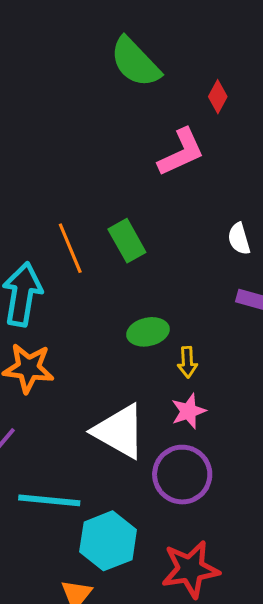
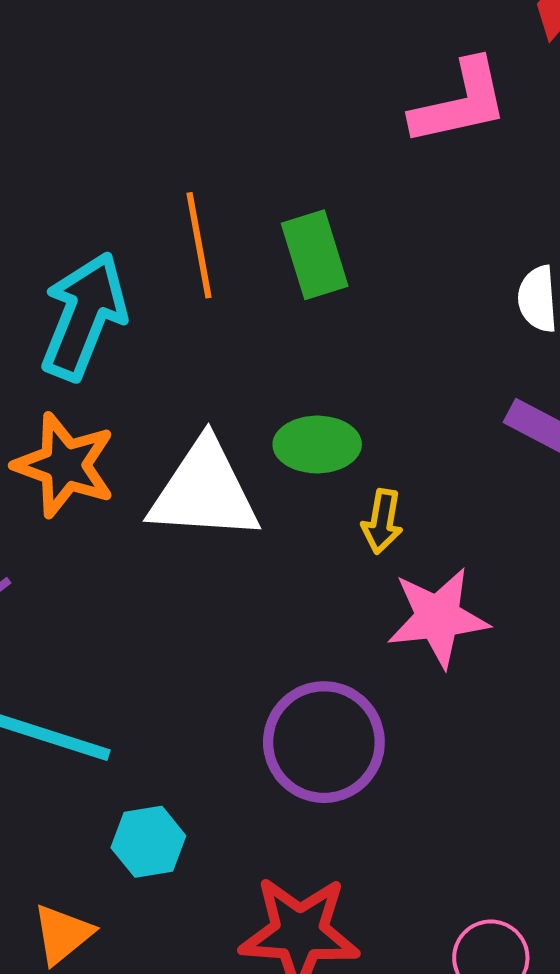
pink star: (188, 411) -> (438, 617), moved, size x1.4
white triangle: (119, 431) -> (204, 491), moved, turned -38
cyan hexagon: (108, 541) -> (148, 842), size x0.6

